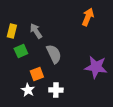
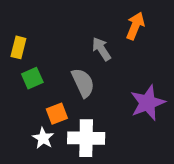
gray arrow: (36, 31) -> (101, 49), moved
purple star: (96, 67) -> (148, 103), turned -30
white cross: (56, 90) -> (86, 138), size x1.6

